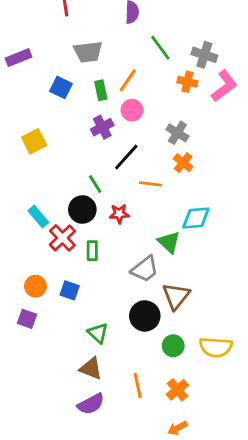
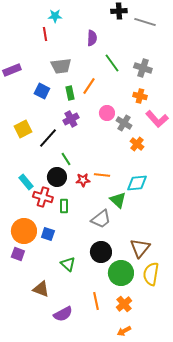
orange cross: (187, 82) -> (140, 96), moved
pink L-shape: (224, 86) -> (157, 119), moved, turned 85
pink circle: (132, 110) -> (107, 113), moved
black line: (126, 157) -> (48, 138), moved
orange cross: (183, 163) -> (137, 144), moved
orange line: (150, 184) -> (102, 175), moved
red cross: (62, 238) -> (43, 197), turned -30
orange circle: (35, 286) -> (24, 231), size x1.6
brown triangle: (176, 296) -> (140, 248), moved
green circle: (173, 346) -> (121, 273), size x1.6
yellow semicircle: (216, 347) -> (151, 274), turned 95
brown triangle: (91, 368) -> (41, 289), moved

